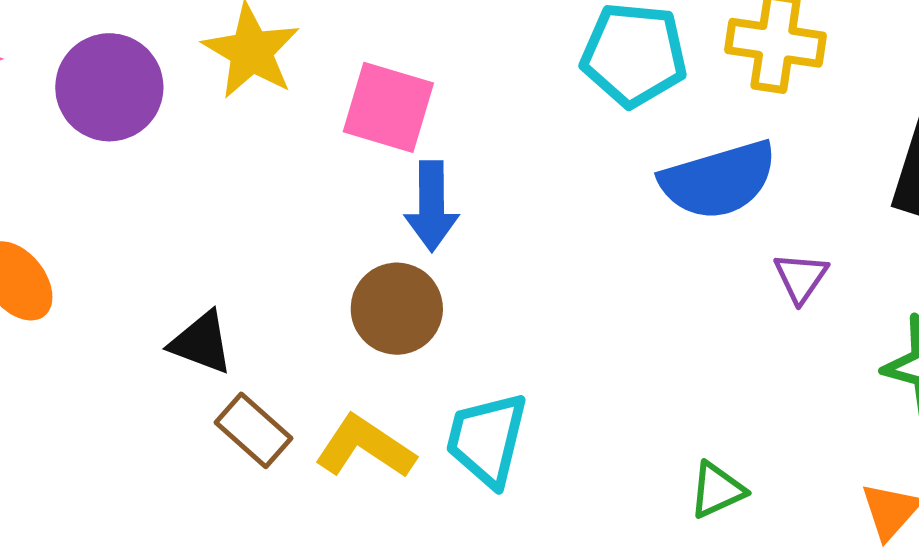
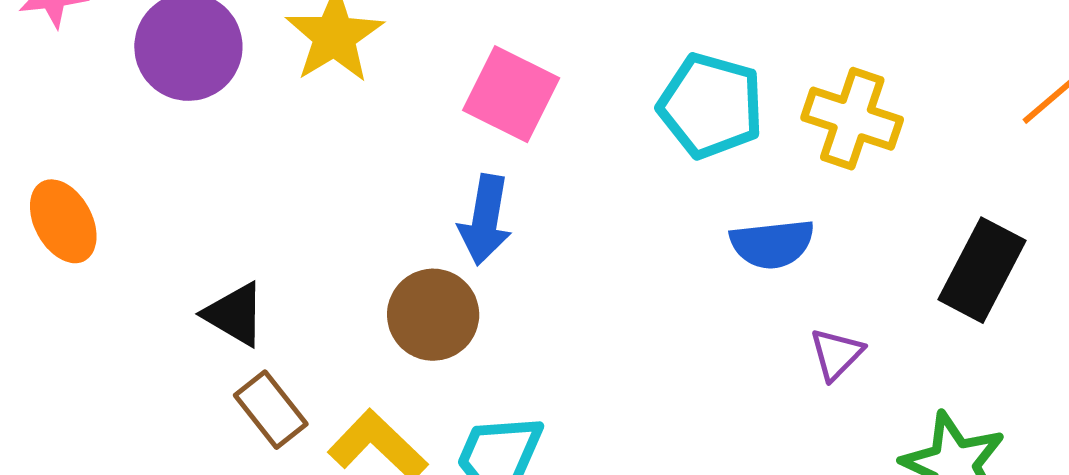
pink square: (388, 107) -> (511, 94), moved
blue semicircle: (718, 180) -> (772, 244), size x0.7

